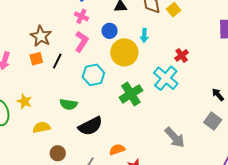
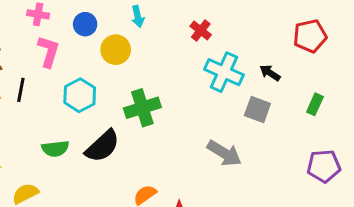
yellow circle: (124, 52) -> (116, 50), size x0.7
cyan cross: (166, 78) -> (224, 72), moved
green cross: (131, 94) -> (142, 108), turned 30
gray square: (213, 121) -> (257, 110), moved
black semicircle: (90, 126) -> (102, 146), moved

